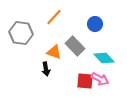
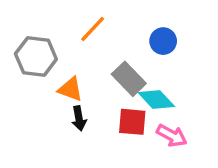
orange triangle: (54, 52) -> (70, 89), moved
cyan diamond: (104, 58) -> (156, 99), moved
red square: (85, 81) -> (132, 122), moved

